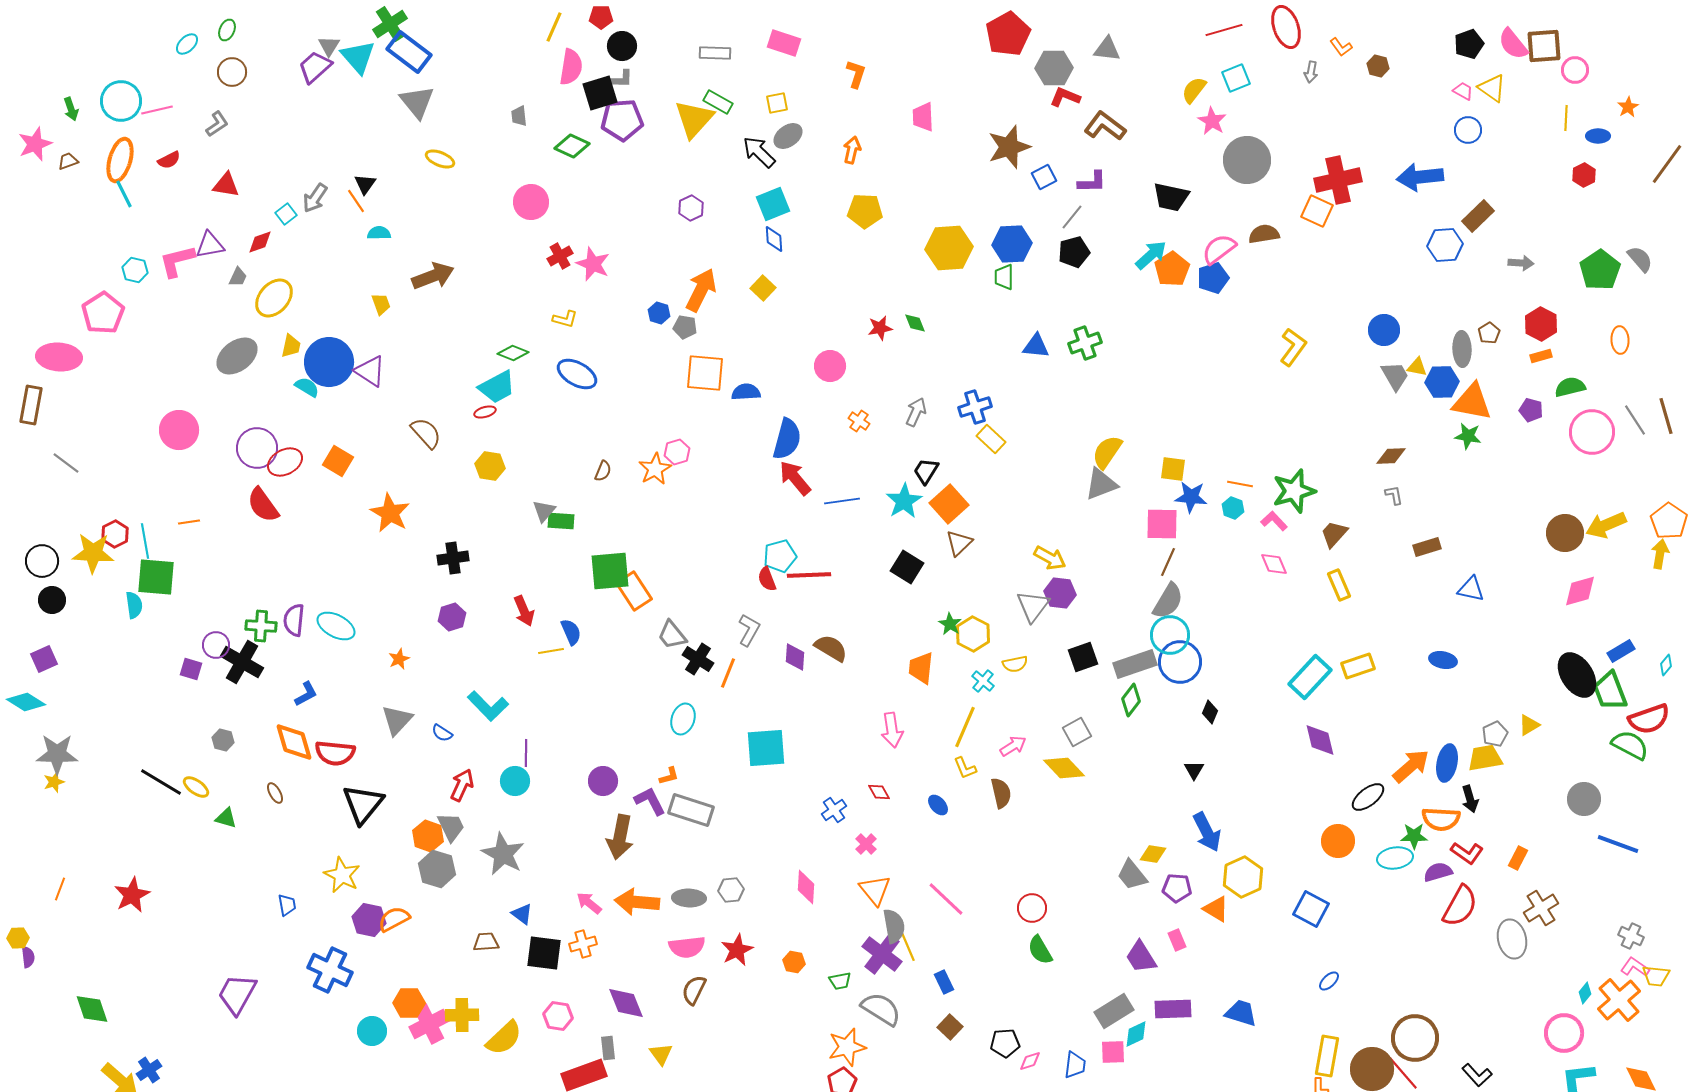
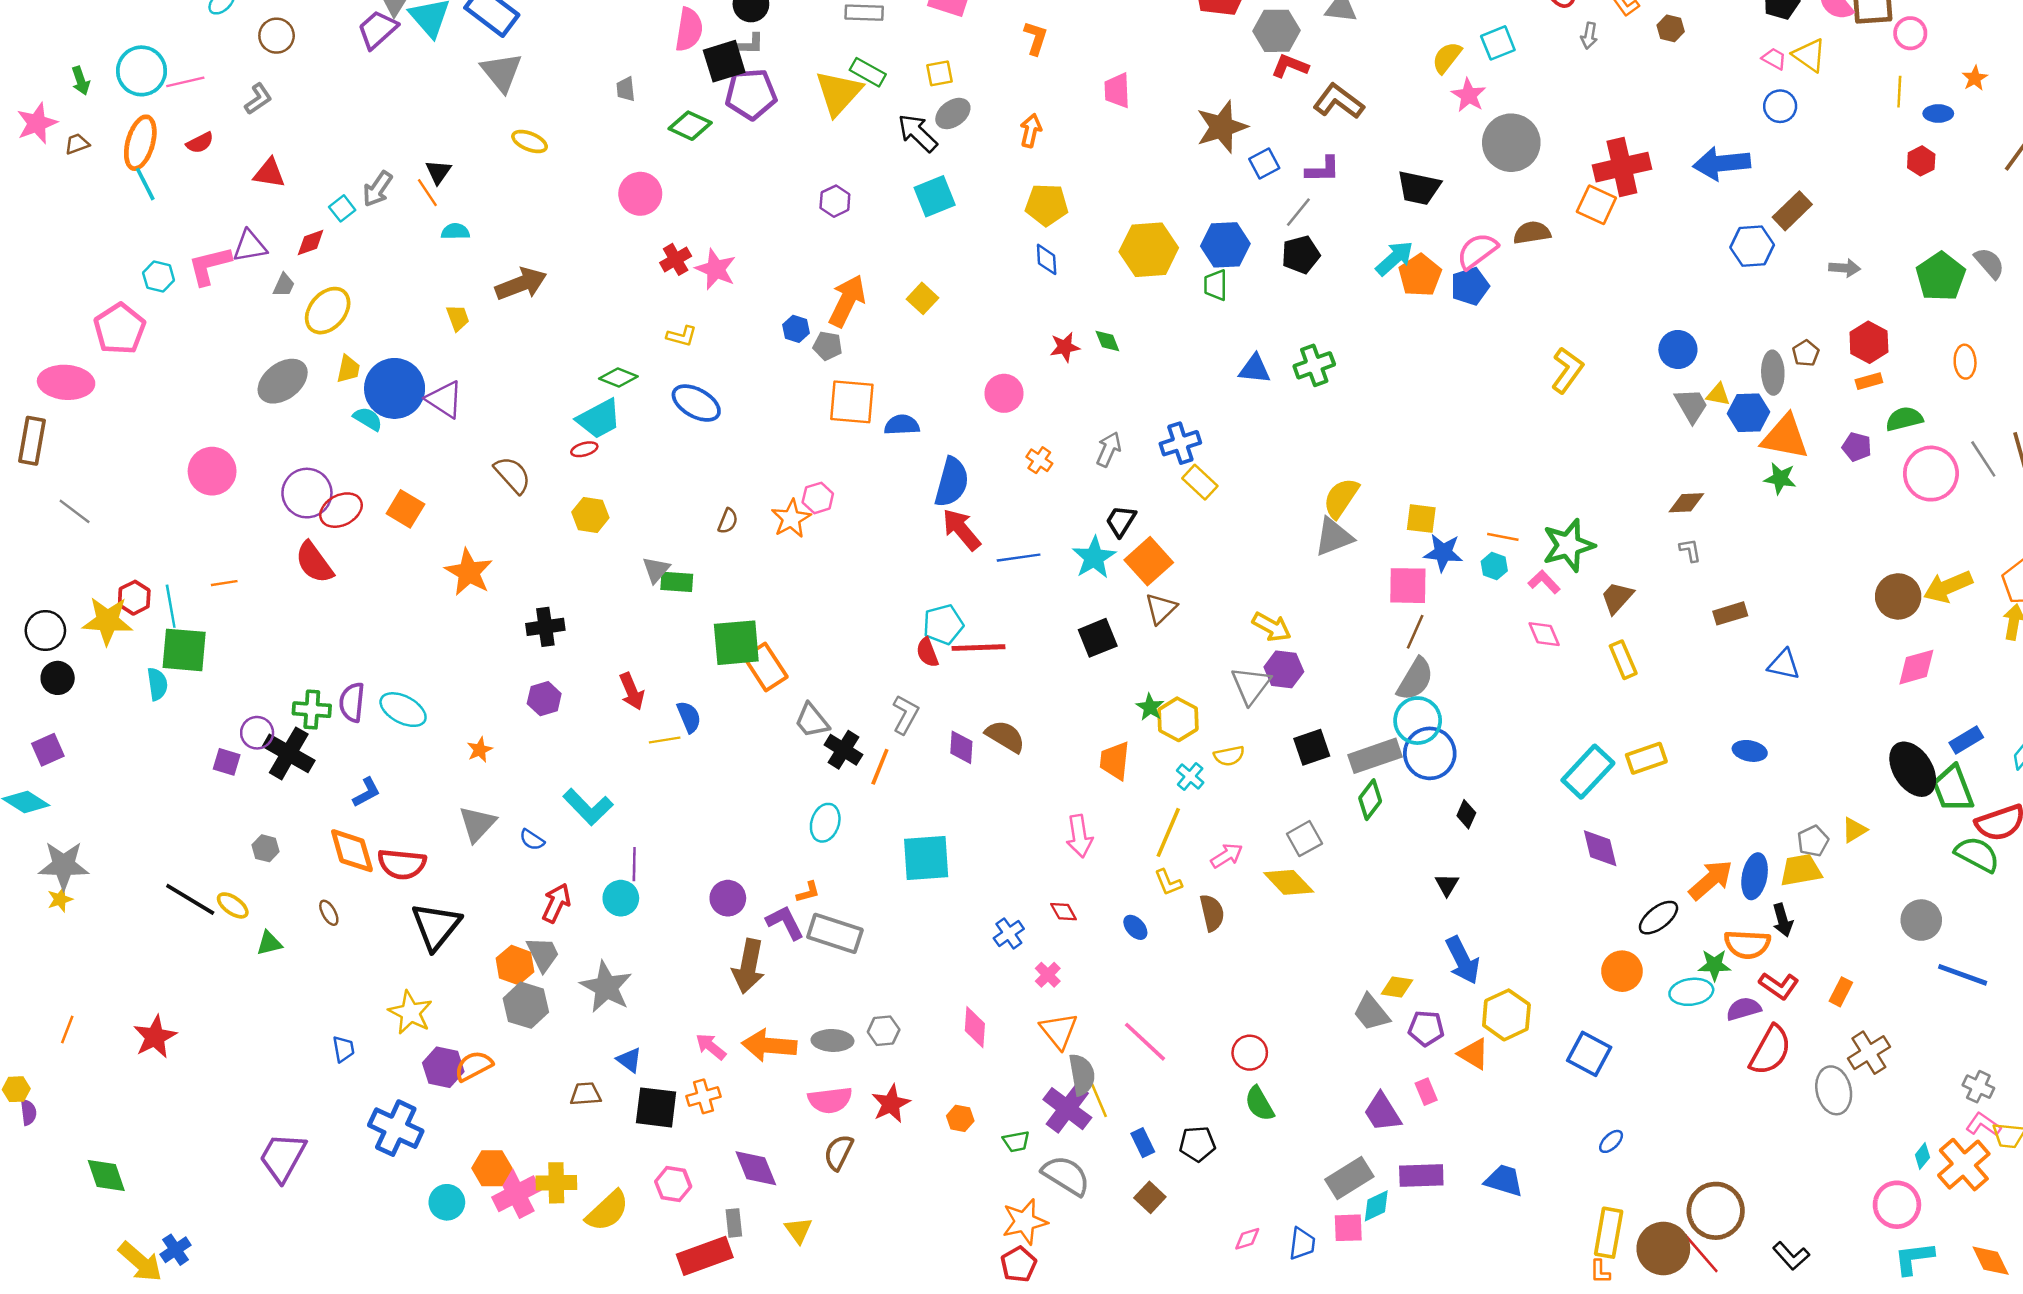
blue diamond: (774, 239) -> (1047, 259), moved
black square: (907, 567) -> (1098, 638), turned 36
green triangle: (226, 818) -> (269, 943), turned -30
black pentagon: (1005, 1043) -> (1197, 1144), moved

